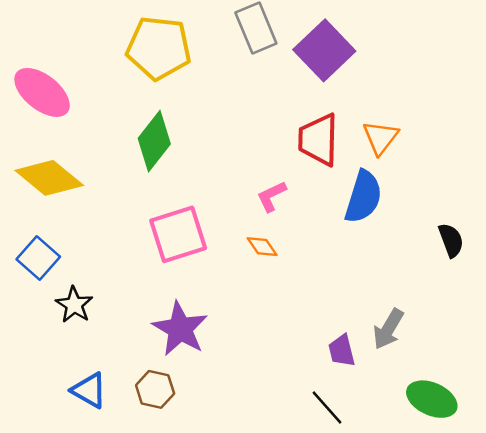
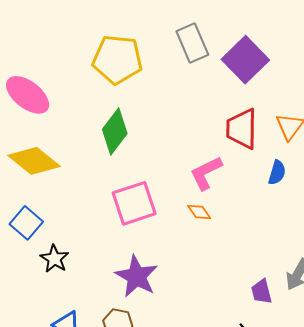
pink L-shape: (272, 196) -> (206, 173), size x1.4
blue semicircle: (363, 197) -> (277, 173), size x0.6

